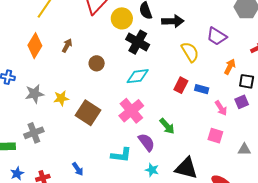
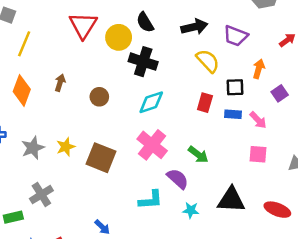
black arrow: (173, 21) -> (194, 27), moved
black square: (247, 81) -> (235, 87), moved
blue rectangle: (202, 89) -> (233, 114), moved
purple square: (242, 102) -> (280, 93), moved

